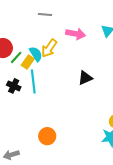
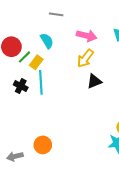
yellow arrow: (49, 48) -> (85, 58), moved
cyan semicircle: (36, 54) -> (47, 41), moved
orange circle: (47, 136) -> (43, 145), moved

